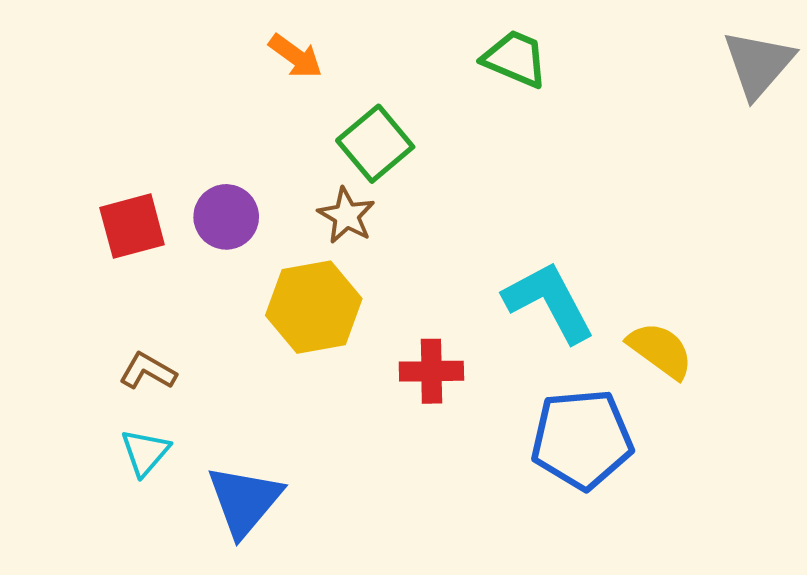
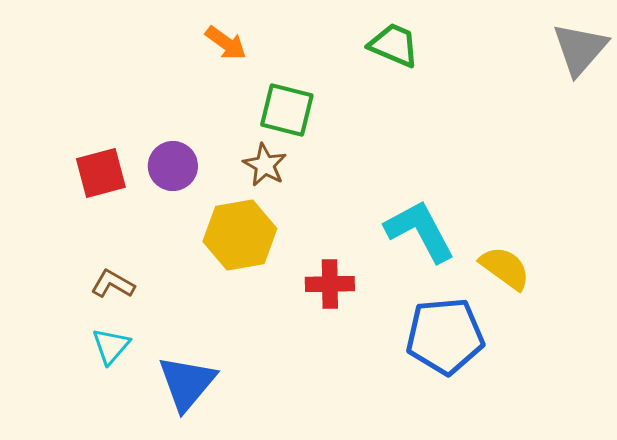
green square: (375, 144) -> (287, 110), turned -36

